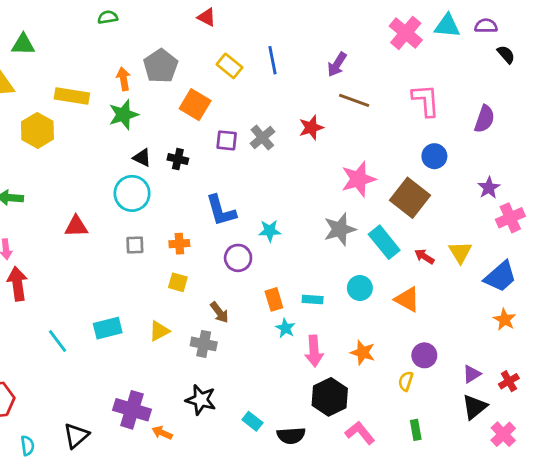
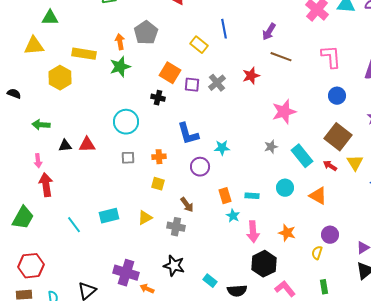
yellow rectangle: (229, 66) -> (199, 45), moved
orange square: (195, 105) -> (170, 73), moved
black triangle: (142, 158) -> (65, 146), moved, turned -32
brown square: (410, 198) -> (338, 137), moved
gray star: (340, 229) -> (271, 147), size x0.6

